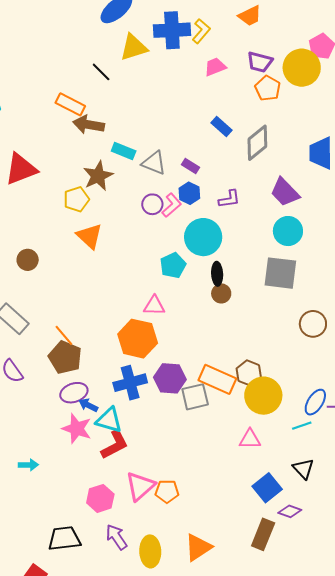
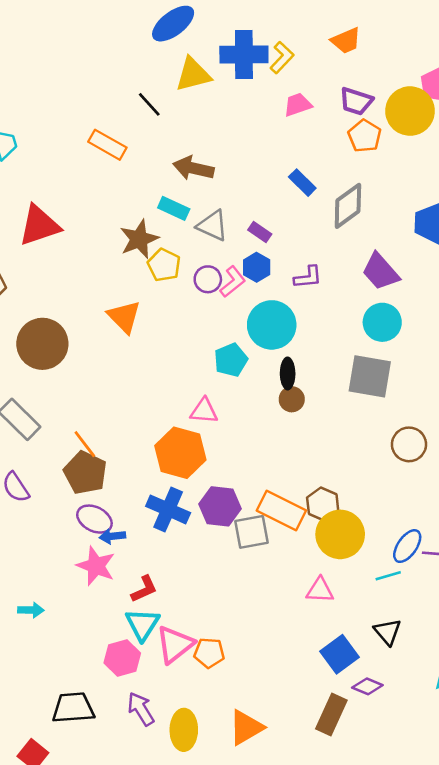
brown arrow: (89, 125) -> (193, 168), moved
yellow pentagon: (76, 199) -> (164, 265), moved, turned -30
brown circle: (28, 260) -> (42, 344), size x1.8
blue cross: (130, 383) -> (168, 509), turned 36
purple ellipse: (74, 393) -> (94, 519), turned 44
blue arrow: (88, 405) -> (112, 536), turned -36
cyan triangle: (109, 420) -> (142, 624), moved, turned 44
red L-shape: (115, 445) -> (144, 589), size x0.7

